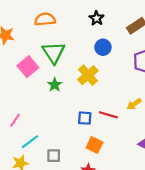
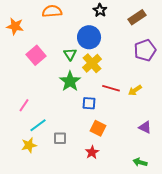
blue circle: (103, 47) -> (89, 37), moved, size x1.5
green triangle: (54, 53) -> (70, 54), moved, size x0.6
green star: (55, 85) -> (70, 81), moved, size x1.5
red line: (108, 115) -> (111, 88), moved

